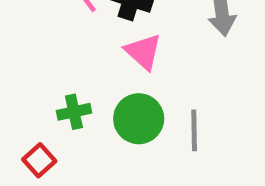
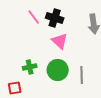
red square: (39, 160) -> (15, 88), turned 32

